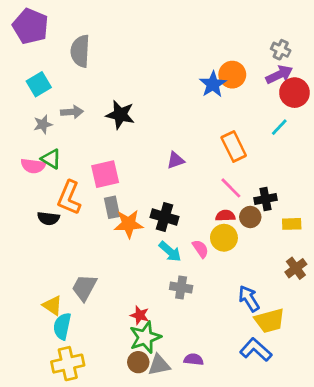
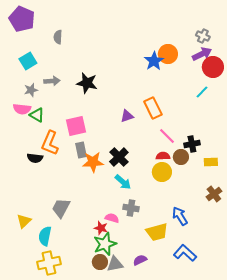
gray semicircle: (80, 51) -> (58, 37), size x0.6
orange rectangle: (234, 146) -> (153, 108), moved
pink semicircle: (33, 166) -> (22, 109), moved
black cross: (165, 217) -> (119, 157), turned 30
pink semicircle: (200, 249) -> (112, 218), moved, turned -40
yellow triangle: (53, 305) -> (24, 221), moved, turned 42
yellow trapezoid: (270, 321) -> (157, 232), moved
purple semicircle: (194, 359) -> (140, 260), turned -32

